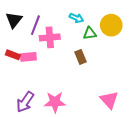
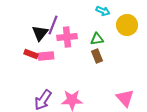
cyan arrow: (76, 18) -> (103, 11), moved
black triangle: (14, 20) -> (40, 33), moved
green triangle: (90, 33) -> (97, 39), moved

